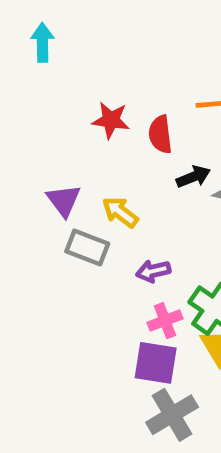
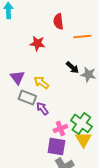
red semicircle: (160, 134) -> (58, 21), moved
black arrow: (193, 177) -> (72, 67), turned 64
purple arrow: (153, 271) -> (42, 108), moved, turned 64

